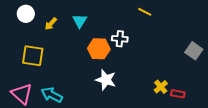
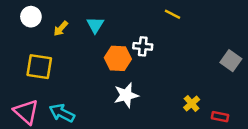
white star: (106, 80) -> (126, 95), turned -30
red rectangle: (178, 94) -> (220, 117), moved

